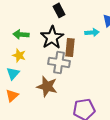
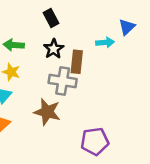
black rectangle: (59, 10) -> (51, 18), moved
black star: (52, 37) -> (54, 49), size x0.7

